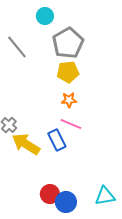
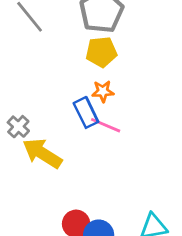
blue rectangle: (57, 140) -> (86, 112), moved

